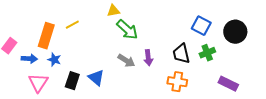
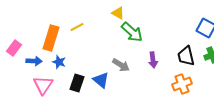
yellow triangle: (113, 11) -> (118, 13), turned 40
gray arrow: (126, 61) -> (121, 65), moved
orange cross: (177, 82) -> (182, 84), turned -30

